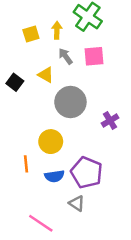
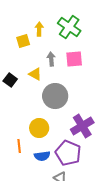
yellow arrow: (57, 30) -> (39, 29), moved
gray arrow: (66, 56) -> (51, 59), turned 32
purple cross: (110, 121) -> (82, 126), moved, size x1.6

